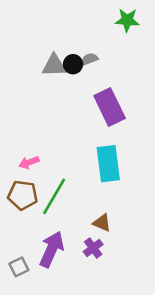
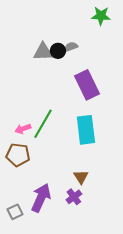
green line: (54, 196) -> (43, 124), moved
brown triangle: (102, 223) -> (81, 177), turned 35

